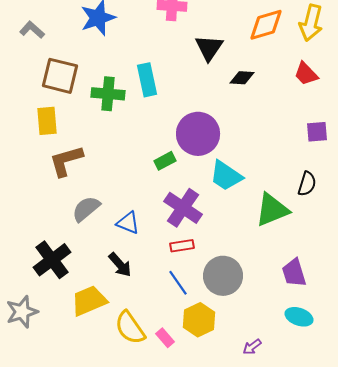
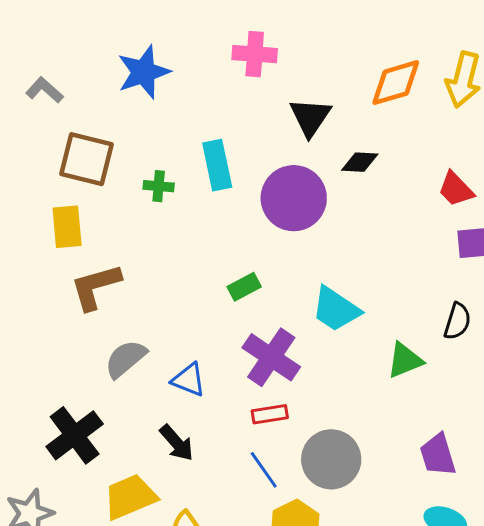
red trapezoid: (306, 74) -> (456, 189), moved
green cross: (108, 94) -> (159, 186), size x0.6
purple circle: (198, 134) -> (294, 198), moved
green triangle: (272, 210) -> (405, 360), size x0.7

